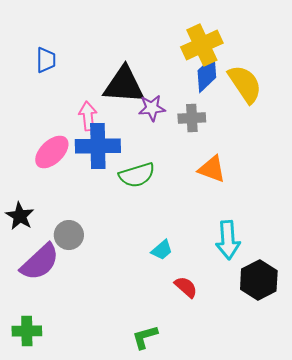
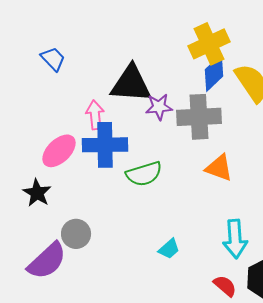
blue trapezoid: (46, 60) -> (53, 59), turned -44
gray cross: (192, 118) -> (199, 117), size x1.6
black star: (20, 216) -> (37, 193), moved
red semicircle: (186, 287) -> (225, 286), moved

